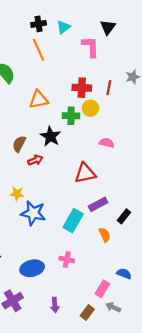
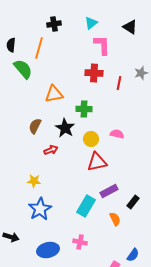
cyan triangle: (63, 27) -> (91, 23), moved
black triangle: (108, 27) -> (130, 27), moved, turned -35
orange line: (39, 50) -> (39, 48), moved, turned 40
red cross: (82, 88) -> (94, 73), moved
yellow circle: (90, 108) -> (91, 139), moved
brown semicircle: (19, 144) -> (35, 126), moved
blue star: (33, 213) -> (40, 209), moved, turned 30
blue semicircle: (124, 274) -> (133, 255), turned 104

